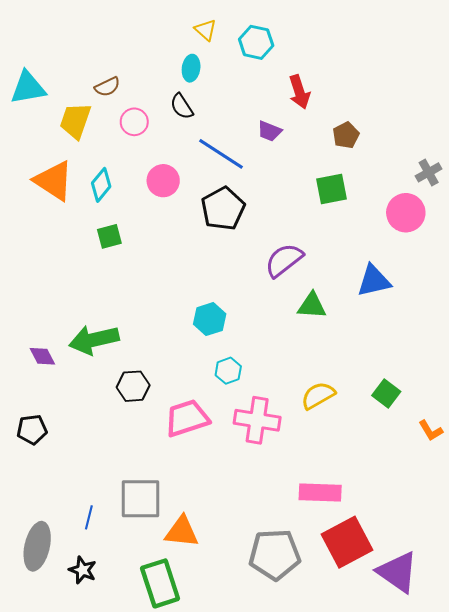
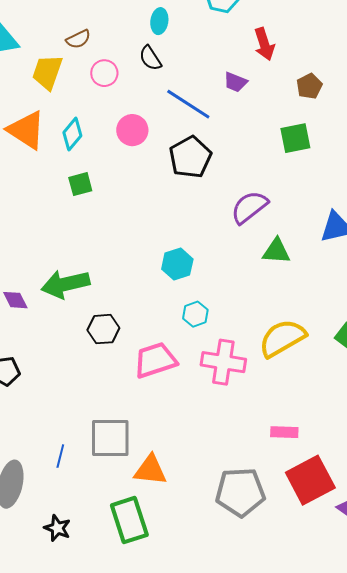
yellow semicircle: (318, 395) -> (282, 338), size x1.4
pink rectangle: (320, 493) -> (284, 432), size x0.7
black star: (83, 570) -> (57, 528), moved

